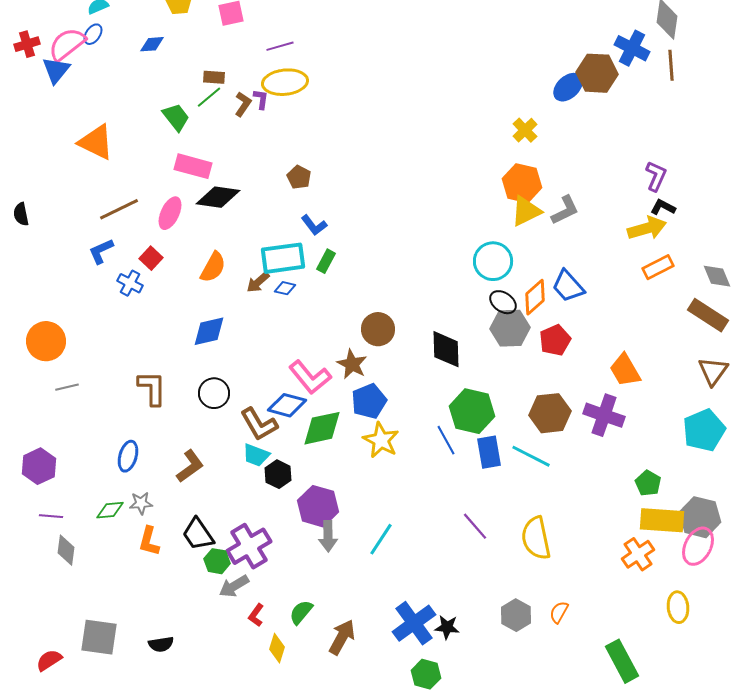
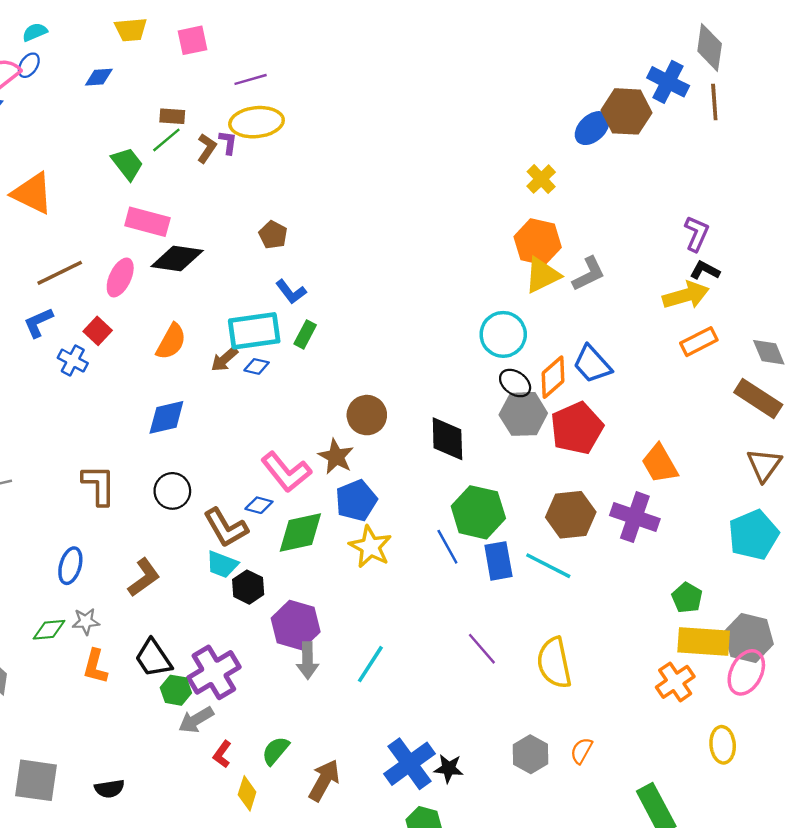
red pentagon: (555, 340) -> (577, 428), size x1.4
blue diamond: (287, 405) -> (259, 505), size x0.6

